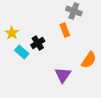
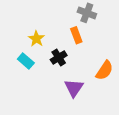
yellow star: (12, 33) -> (36, 39), moved
black cross: (38, 43) -> (59, 58), moved

